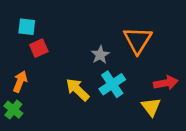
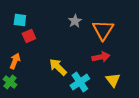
gray star: (100, 55) -> (75, 21), moved
red arrow: (166, 83) -> (101, 57), moved
cyan cross: (112, 84) -> (80, 82), moved

